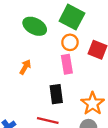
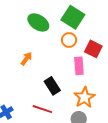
pink rectangle: (67, 64) -> (79, 66), moved
black rectangle: (56, 94) -> (52, 86), turned -30

